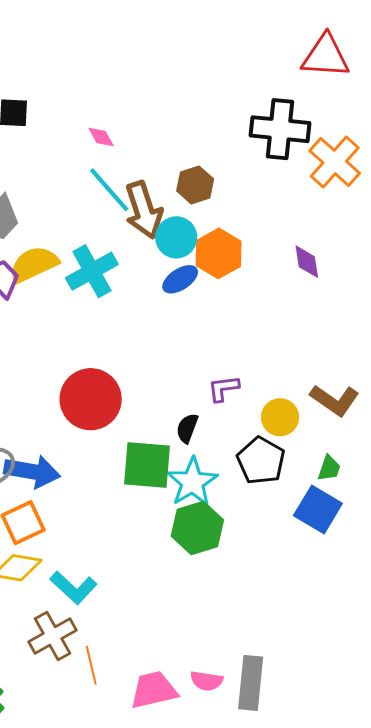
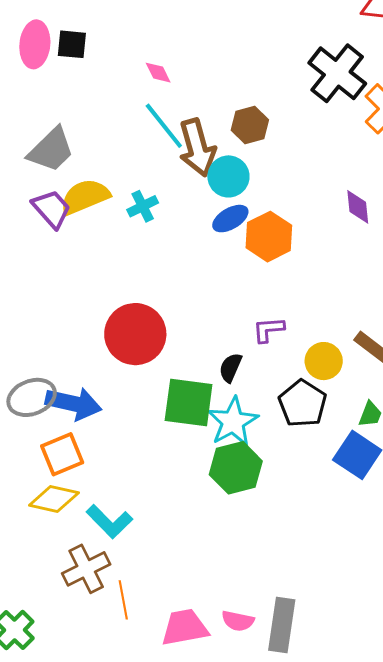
black cross: (280, 129) -> (337, 73), turned 30
orange hexagon: (219, 253) -> (269, 237), moved
cyan cross: (92, 271) -> (143, 206), size x0.6

